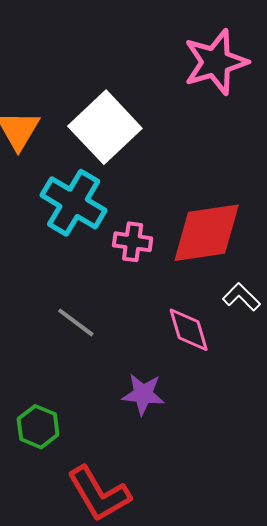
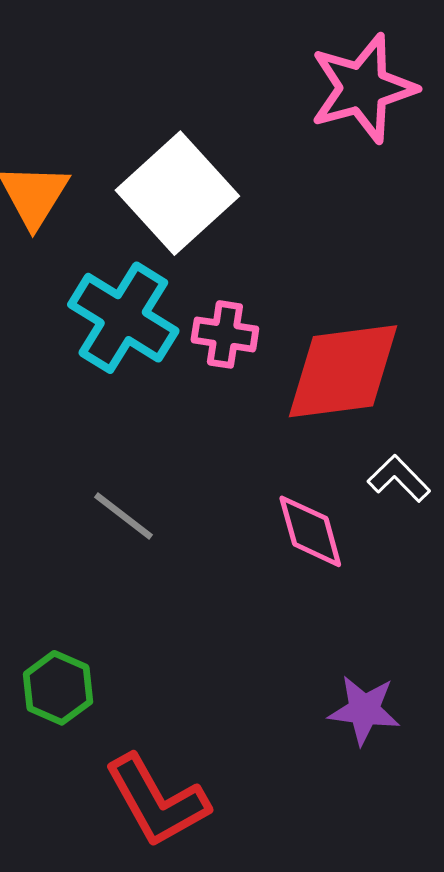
pink cross: (133, 242) -> (225, 334), moved
purple star: (143, 394) -> (364, 710), moved

